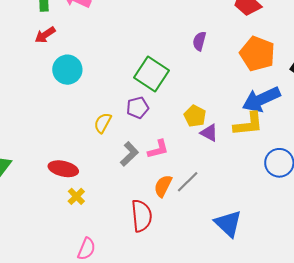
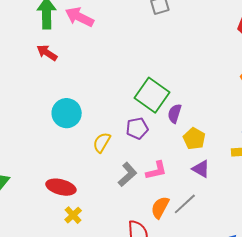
red arrow: (45, 35) -> (47, 53), turned 65
purple semicircle: (199, 41) -> (175, 114), moved
cyan circle: (67, 70) -> (67, 113), moved
purple triangle: (209, 133) -> (201, 169), moved

